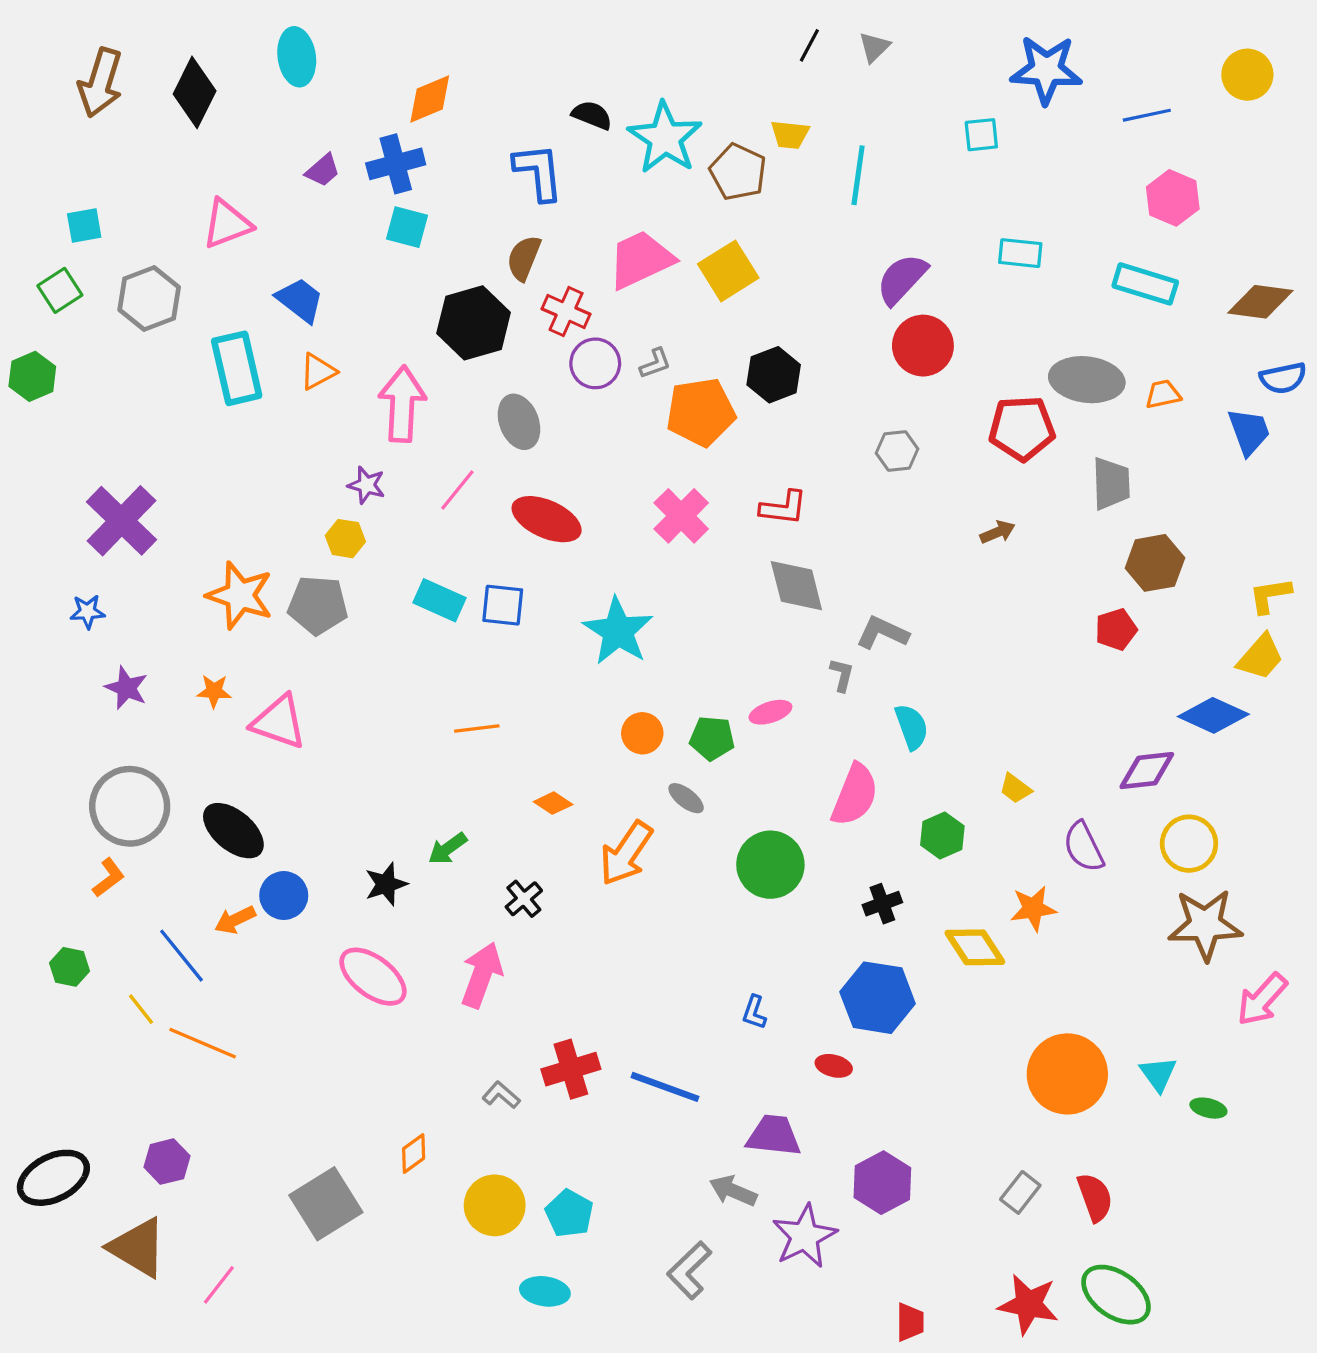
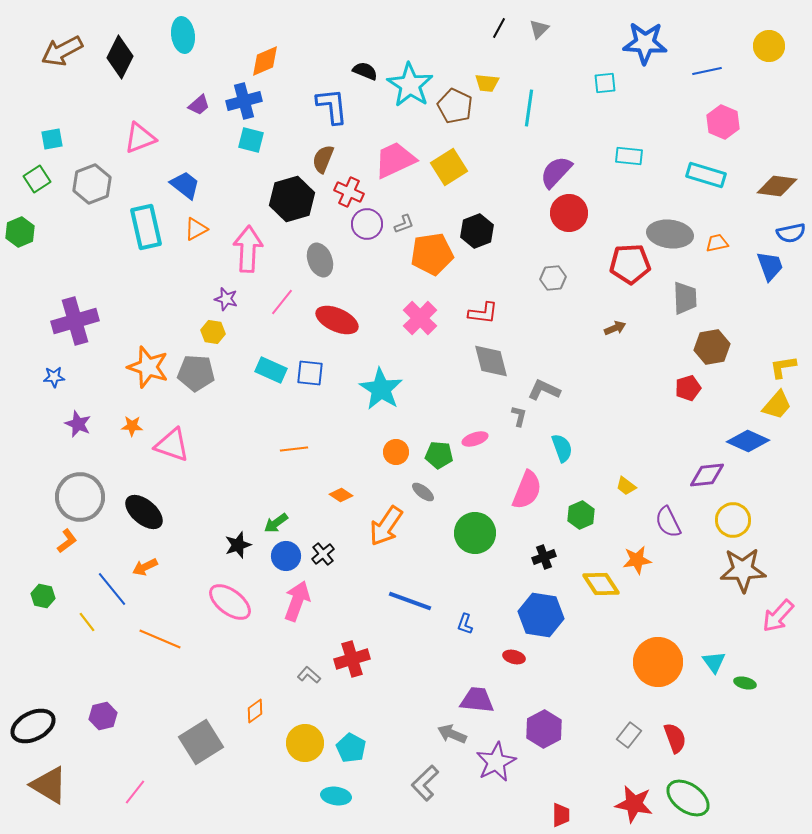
brown arrow: (100, 83) -> (62, 51), turned 45
purple cross: (122, 521) -> (75, 321), turned 30
blue circle: (284, 896) -> (286, 556), moved
orange line: (203, 1043) -> (160, 639), moved
blue line: (665, 1087) -> (410, 601), moved
brown triangle: (138, 1248) -> (49, 785), moved

